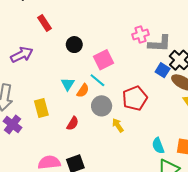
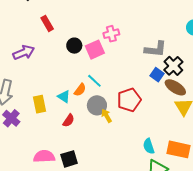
pink cross: (140, 35) -> (111, 34), moved
pink square: (103, 60) -> (95, 50), moved
cyan triangle: (68, 84) -> (64, 97), moved, turned -32
yellow arrow: (118, 125) -> (107, 116), moved

